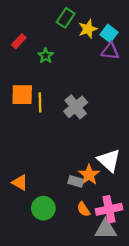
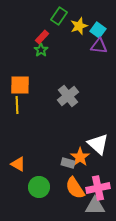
red rectangle: (19, 41) -> (42, 37), moved
yellow line: (40, 102) -> (17, 105), moved
orange semicircle: (83, 209) -> (75, 188), size x1.6

